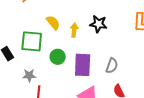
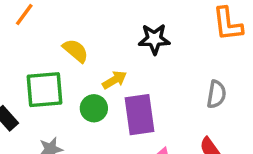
yellow arrow: (74, 30) -> (115, 80), moved, turned 64
gray semicircle: (112, 66) -> (216, 94), moved

